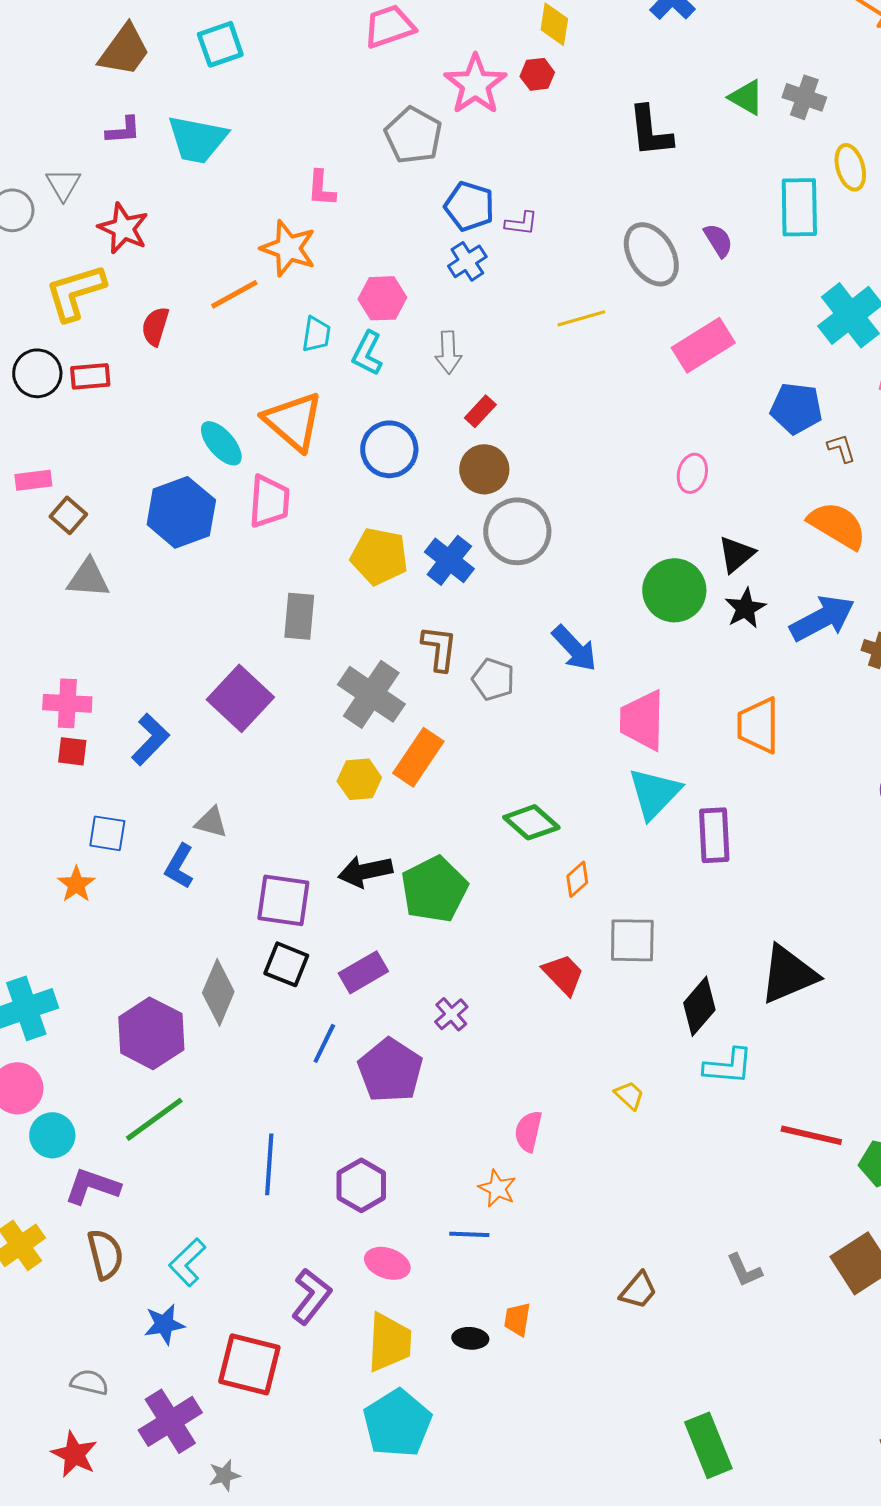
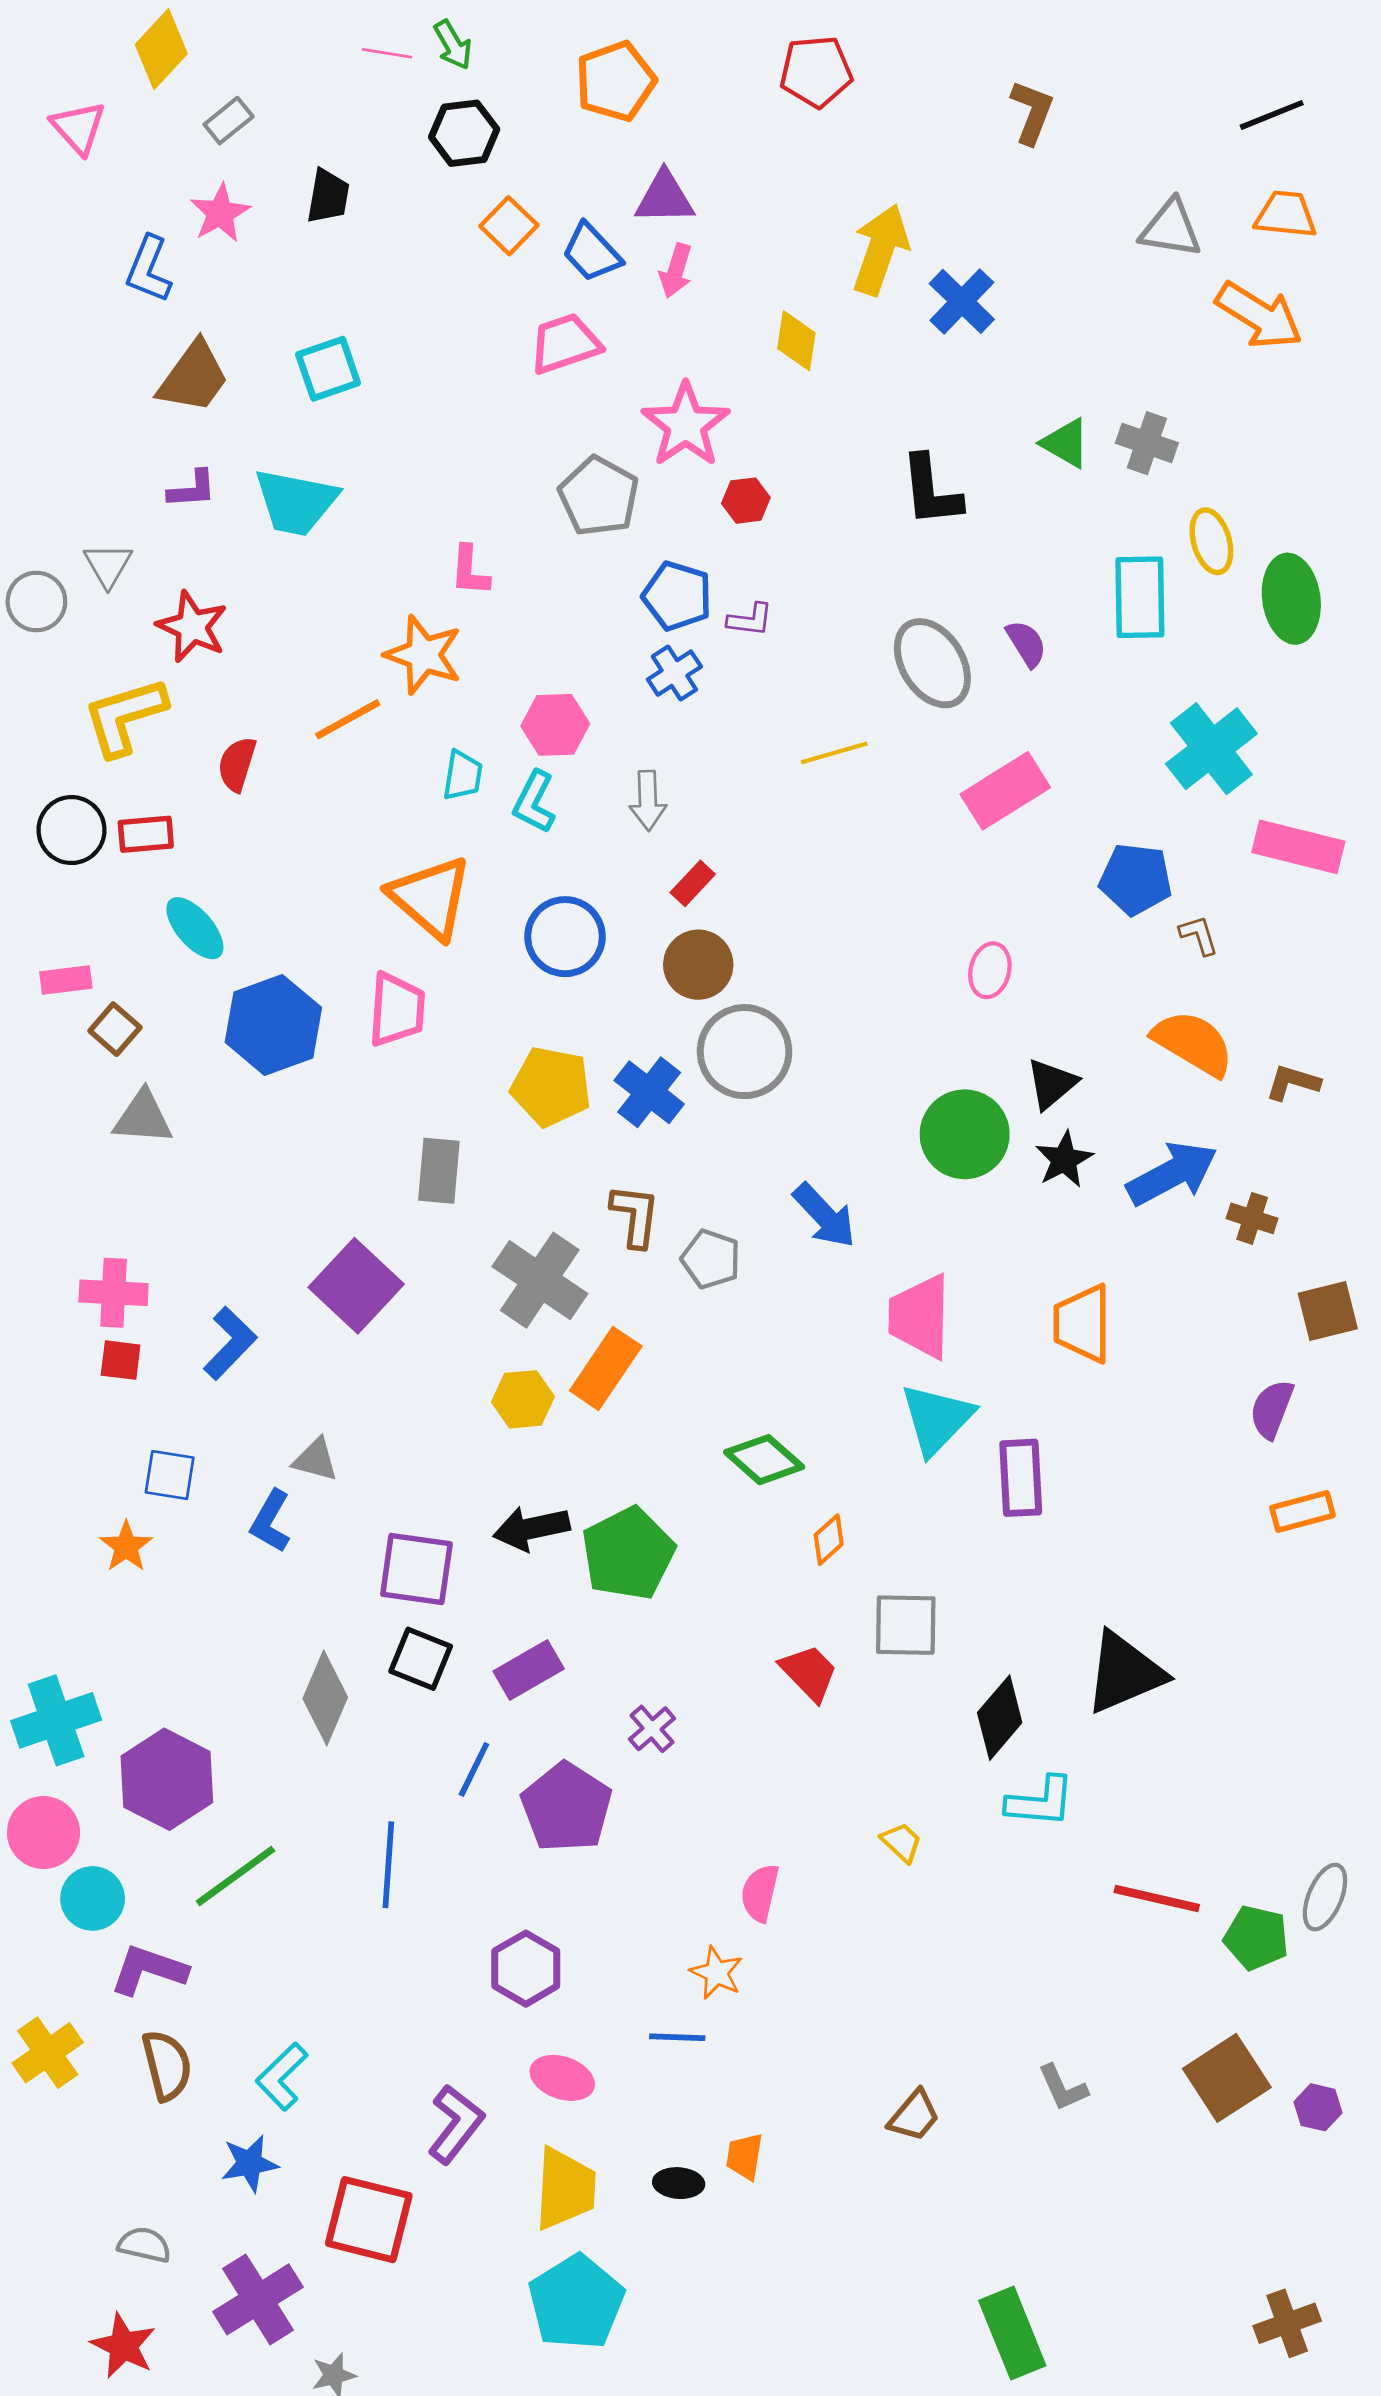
red hexagon: (537, 74) -> (746, 501), moved
cyan ellipse: (221, 443) -> (195, 928), moved
purple hexagon: (151, 1033) -> (167, 1779), moved
blue line: (269, 1164) -> (388, 1865), moved

